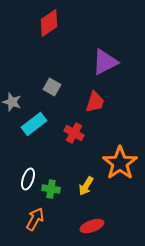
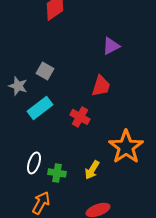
purple triangle: (105, 62) -> (111, 46), size x0.7
gray square: (52, 87) -> (45, 71), moved

